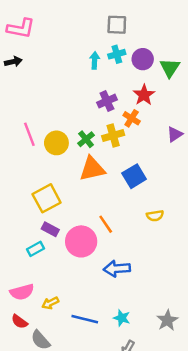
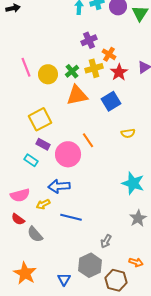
red star: (144, 95) -> (119, 72), moved
cyan rectangle: (36, 249) -> (31, 160), turned 64
blue arrow: (117, 269) -> (59, 186), moved
cyan star: (122, 318) -> (133, 183), moved, size x1.6

